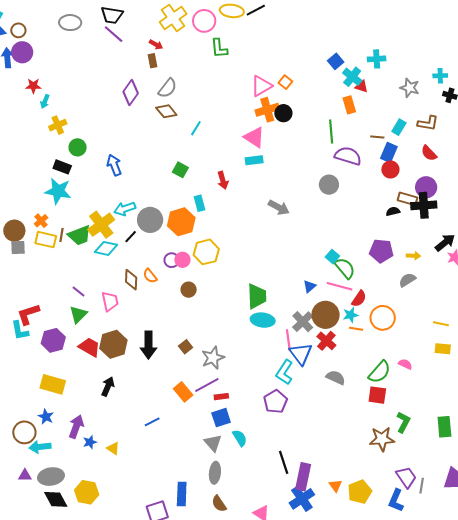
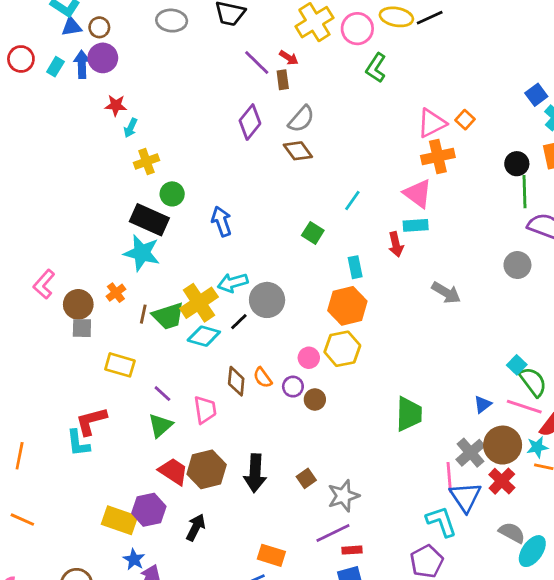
purple line: (114, 34) -> (257, 63), moved
green L-shape: (219, 48) -> (376, 68), turned 35
black circle: (283, 113) -> (517, 164), moved
cyan line: (196, 128) -> (352, 201), moved
black rectangle: (62, 167) -> (149, 220), size x1.5
red arrow: (223, 180) -> (396, 244), moved
cyan rectangle: (200, 203) -> (355, 267), moved
orange hexagon: (181, 222) -> (347, 306), moved
yellow rectangle: (46, 240) -> (120, 365), moved
purple circle: (172, 260) -> (293, 387), moved
cyan ellipse: (263, 320) -> (532, 551), moved, turned -65
purple hexagon: (53, 340) -> (149, 510), moved
cyan L-shape: (284, 372) -> (441, 521), turned 125
orange rectangle: (183, 392) -> (271, 555), moved, turned -36
blue star: (46, 417) -> (134, 559), moved

